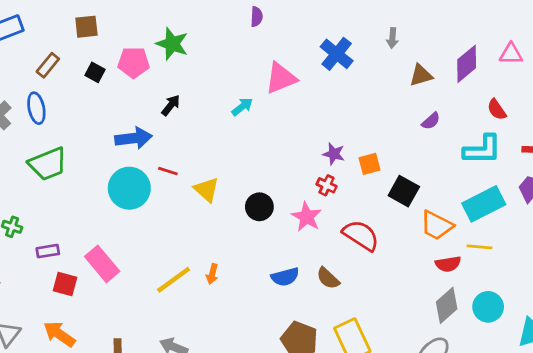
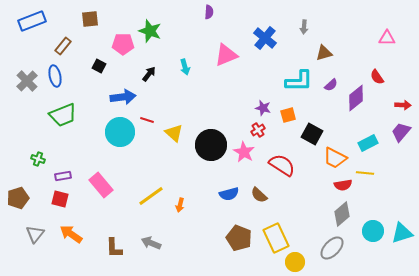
purple diamond: (467, 64) -> (356, 98), moved
black square: (95, 72) -> (99, 66), moved
cyan arrow: (242, 107) -> (185, 67), moved, turned 112
cyan L-shape: (482, 150) -> (299, 81), moved
red cross: (327, 185) -> (258, 130), turned 32
cyan rectangle: (484, 204) -> (368, 143), size x0.7
black circle: (259, 207) -> (211, 145), size x1.6
orange arrow: (212, 274) -> (180, 205), moved
red square: (65, 284) -> (60, 199), moved
cyan circle: (488, 307) -> (373, 231), moved

